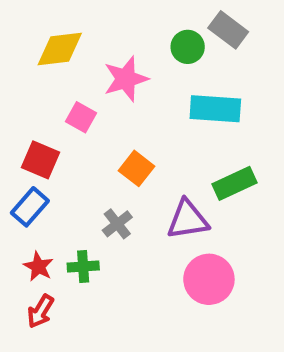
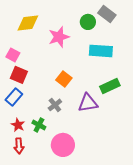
pink square: (81, 117) -> (13, 55), moved
green cross: (83, 267) -> (39, 125), turned 32
pink circle: (209, 279) -> (63, 145), moved
red arrow: (41, 311) -> (19, 146), turned -35

